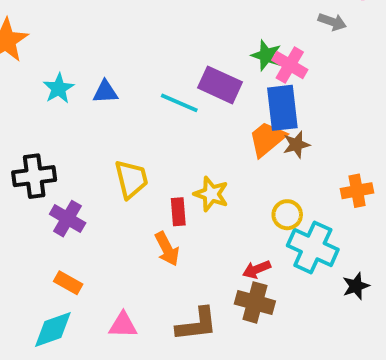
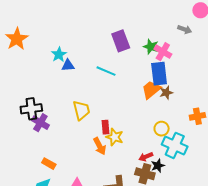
purple rectangle: (220, 85) -> (121, 41), moved, turned 45
cyan star: (59, 88) -> (59, 54), moved
yellow star: (211, 194) -> (115, 137), moved
purple cross: (68, 219) -> (40, 123), moved
black star: (356, 286) -> (158, 166), moved

